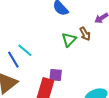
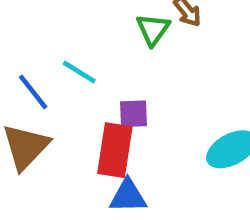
cyan line: (25, 50) -> (79, 72), moved

